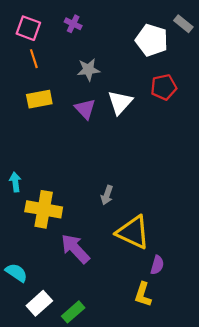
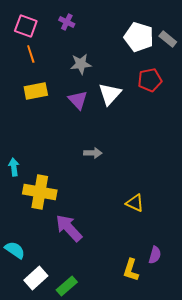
gray rectangle: (183, 24) -> (168, 39), moved
gray arrow: (107, 195) -> (93, 153), moved, turned -108
yellow triangle: (133, 232) -> (135, 203), moved, size x0.6
purple semicircle: (157, 265) -> (155, 255), moved

